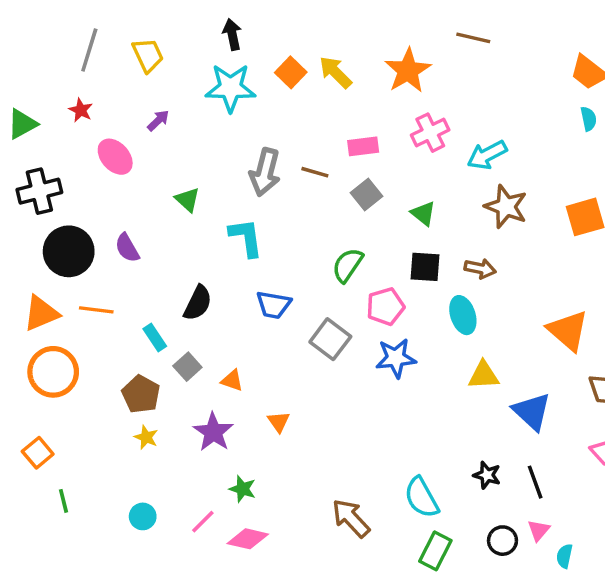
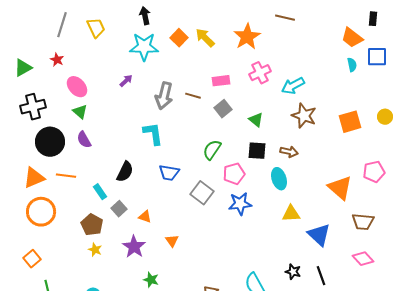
purple arrow: (158, 121) -> (126, 81), moved
green triangle: (187, 200) -> (80, 112), moved

